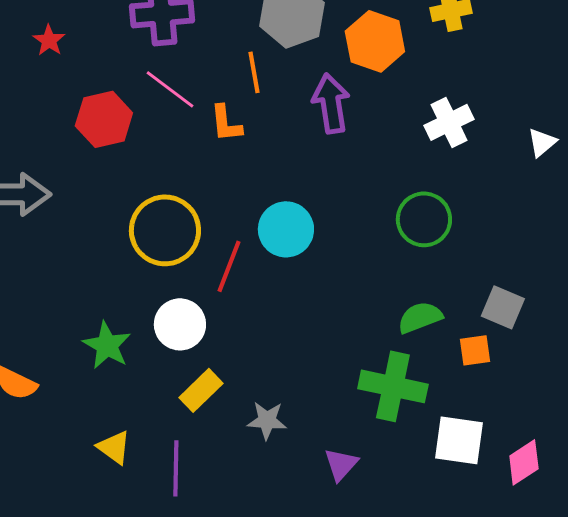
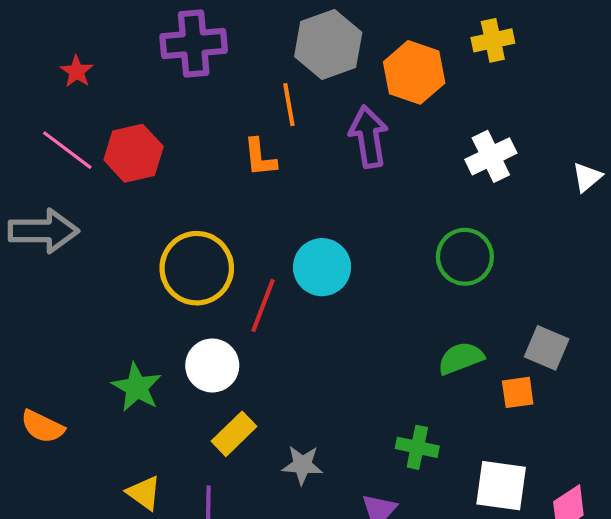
pink line: (170, 89) -> (67, 150), moved
green cross: (393, 386) -> (417, 447), moved, size x0.6

